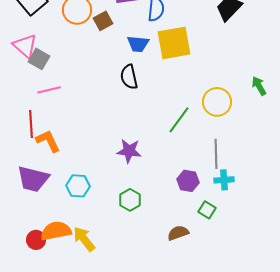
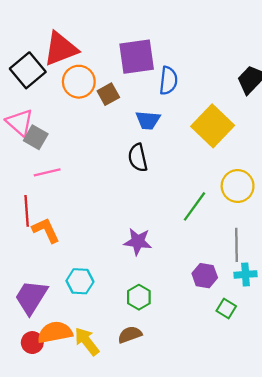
yellow square: (174, 43) -> (213, 126), moved, turned -36
purple trapezoid: (33, 179) -> (31, 297), moved, turned 108
brown semicircle: (178, 233) -> (130, 335), moved

